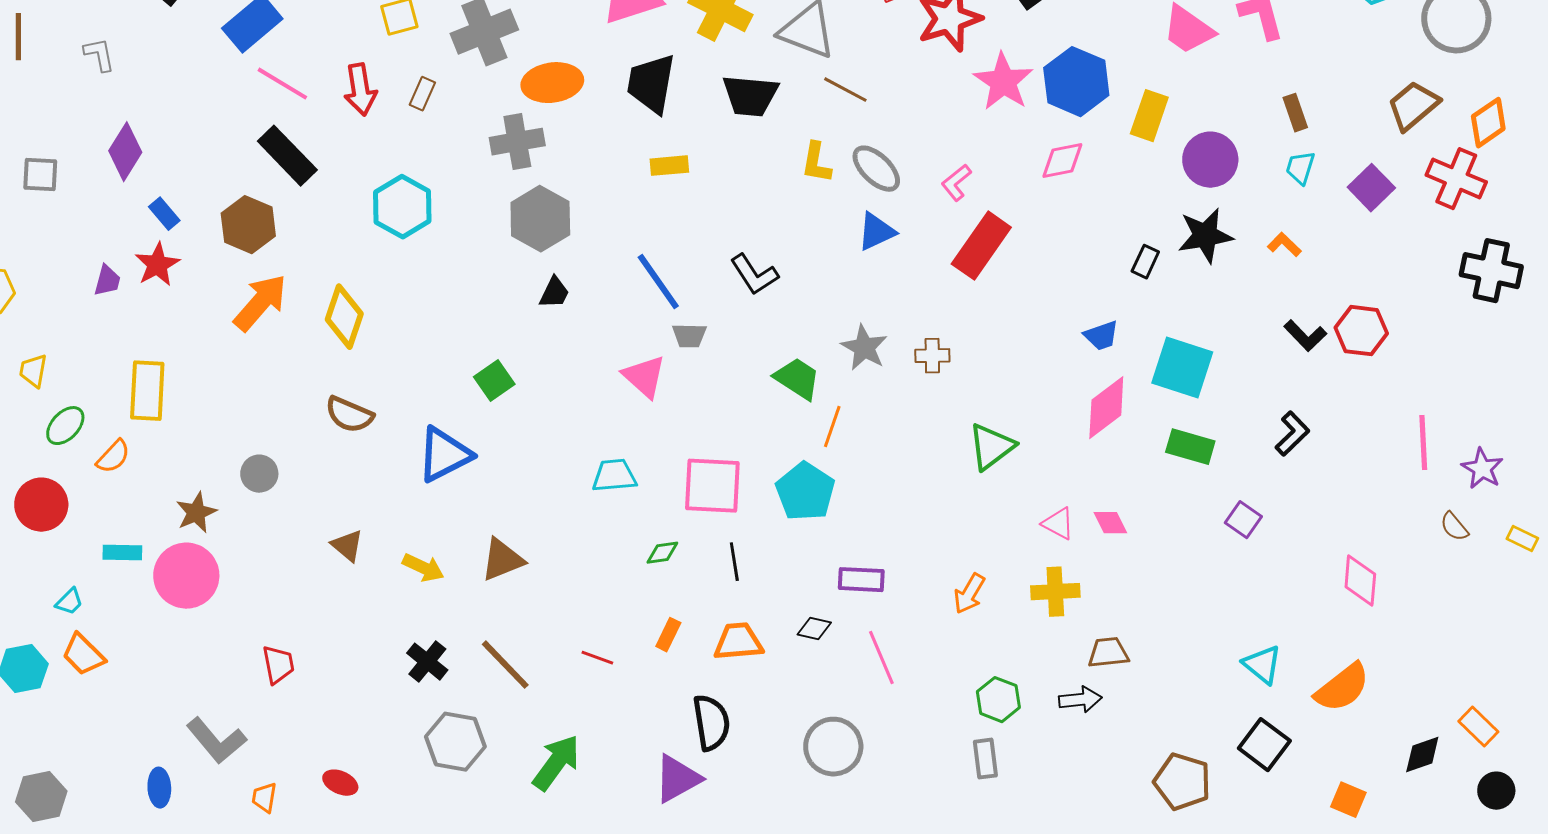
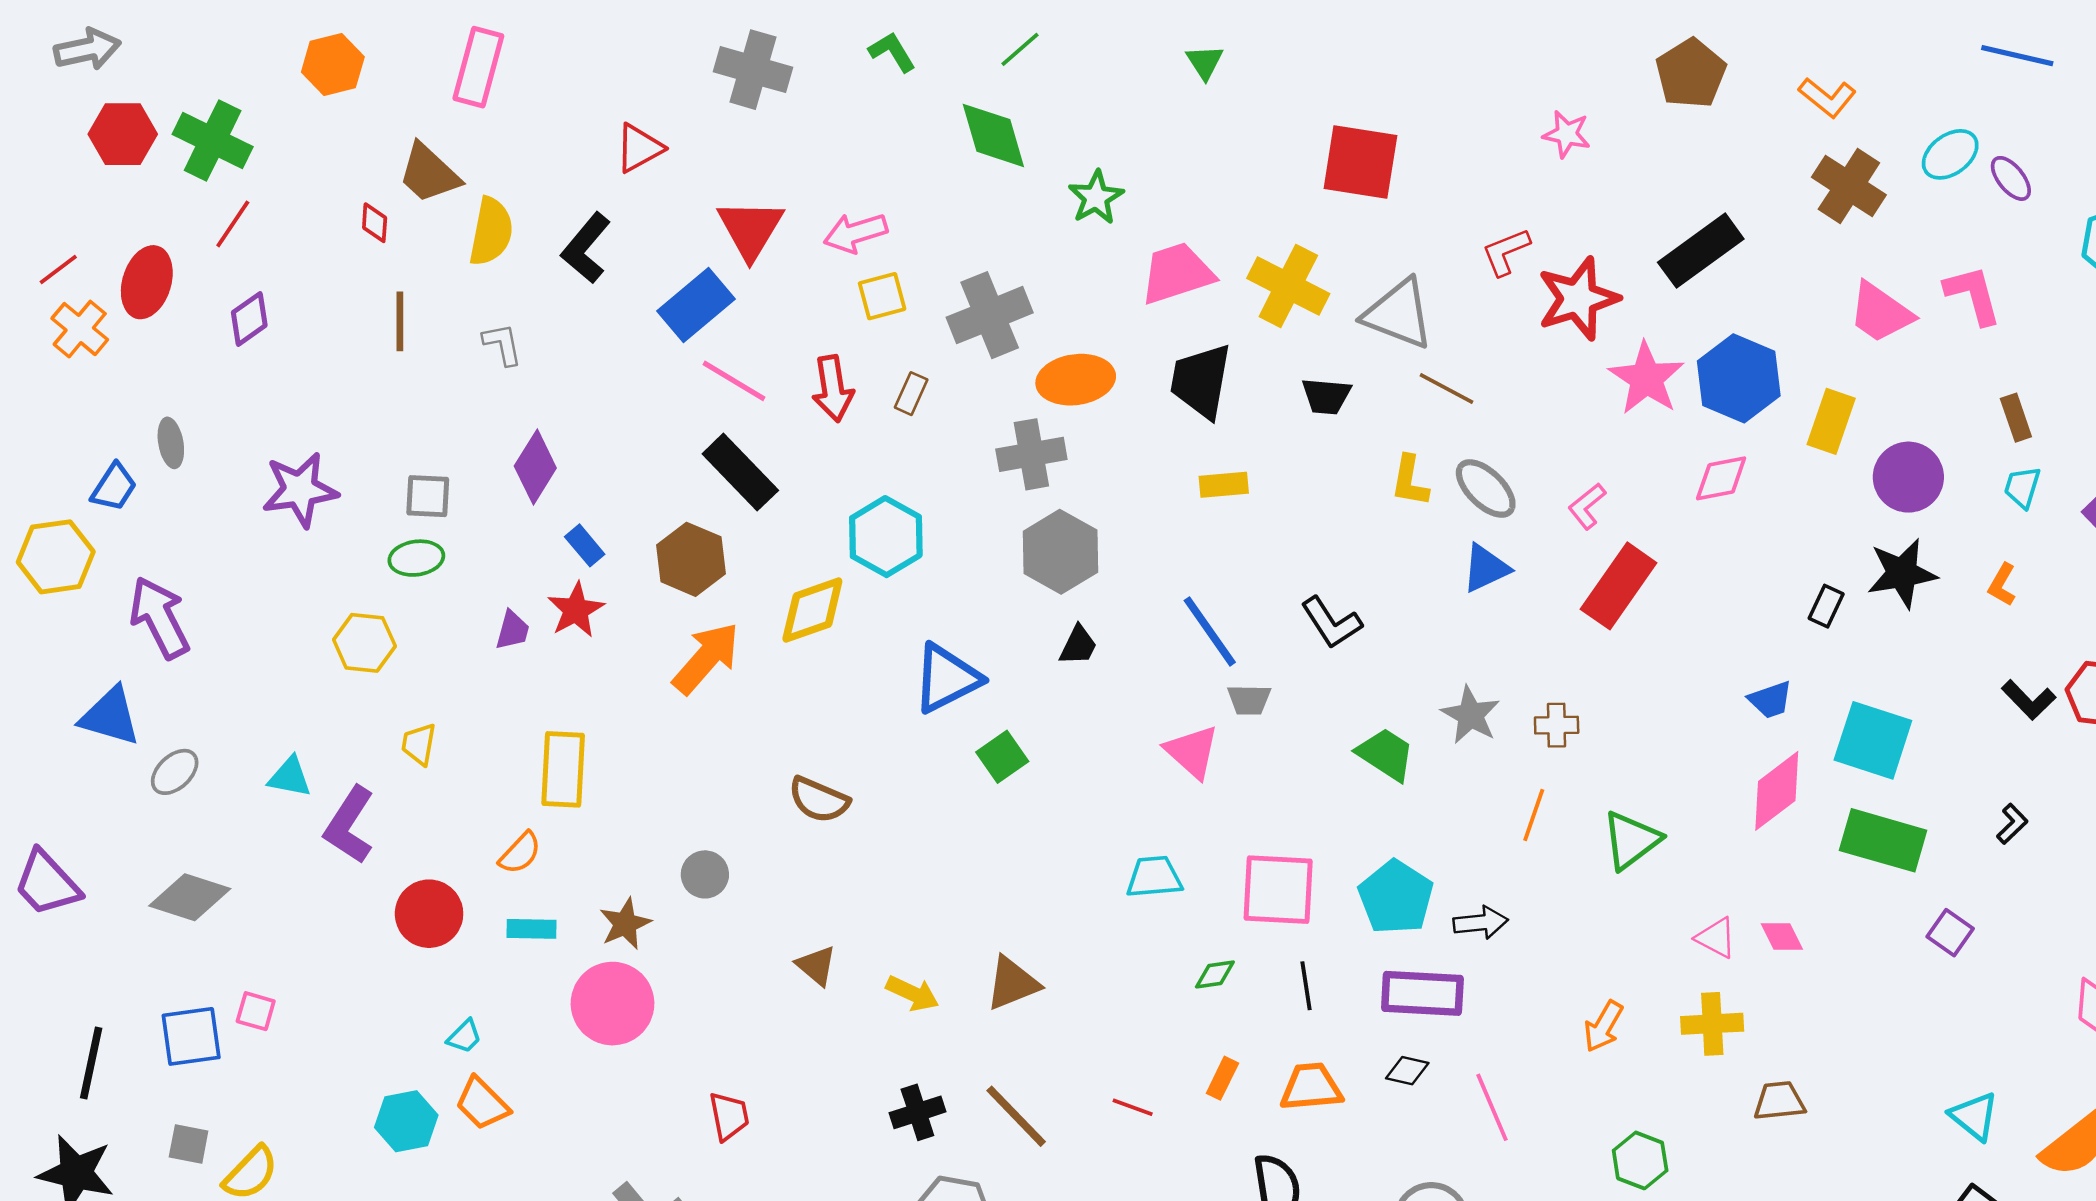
black trapezoid: (750, 96) -> (1326, 396), size x0.7
orange L-shape: (1284, 245) -> (2002, 585), turned -104
yellow diamond: (344, 317) -> (812, 610), moved, turned 52
green ellipse: (65, 426) -> (416, 558), moved, turned 39
orange line: (832, 427) -> (1534, 815), moved
black L-shape: (1292, 434) -> (2012, 824), size x0.7
green rectangle: (1190, 447) -> (1883, 840), size x1.4
blue triangle: (444, 455) -> (947, 678), moved
cyan rectangle: (122, 553) -> (532, 929), moved
purple rectangle: (861, 580) -> (1422, 993), moved, size x1.4
black cross: (427, 662) -> (917, 1112), turned 33
black arrow: (1080, 700) -> (1481, 923), moved

